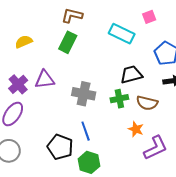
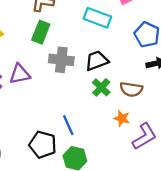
black trapezoid: (131, 75) -> (97, 61), moved
gray cross: (84, 94) -> (61, 60), moved
green cross: (119, 99) -> (101, 87), turned -30

